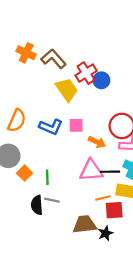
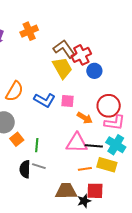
orange cross: (26, 53) -> (29, 31), turned 36
brown L-shape: (54, 59) -> (64, 49), moved
blue circle: (101, 80) -> (94, 71), moved
red square: (114, 210) -> (95, 191), moved

